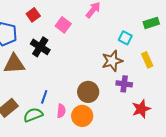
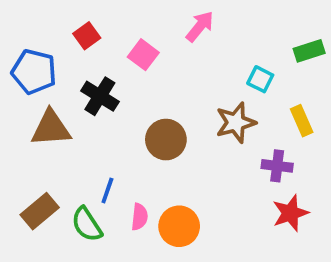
purple cross: (124, 84) -> (277, 166), moved
brown circle: (88, 92) -> (166, 140), moved
green semicircle: (33, 115) -> (87, 224), turned -102

